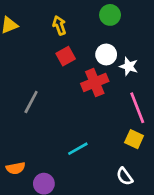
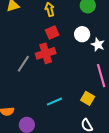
red cross: (95, 82) -> (46, 53), moved
yellow square: (134, 139) -> (88, 98), moved

